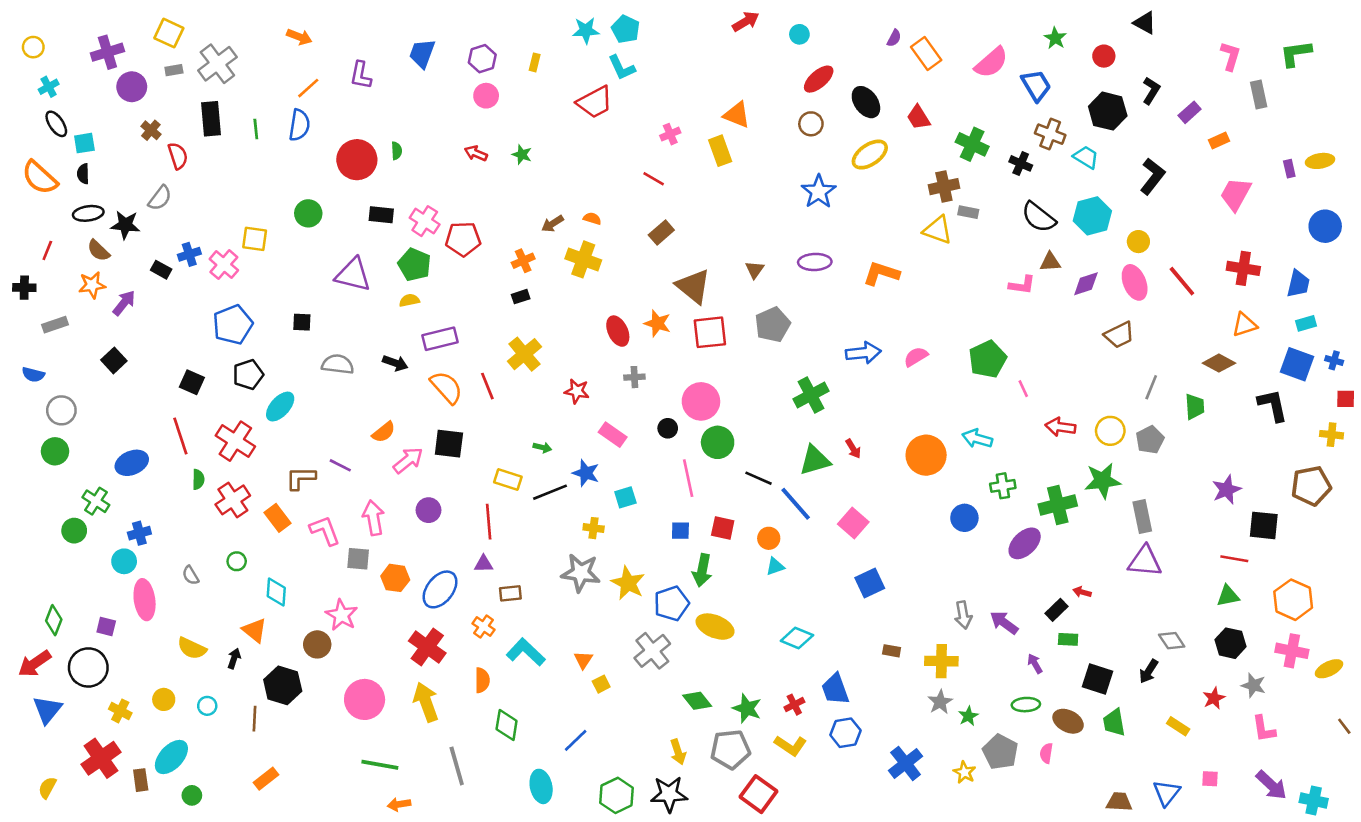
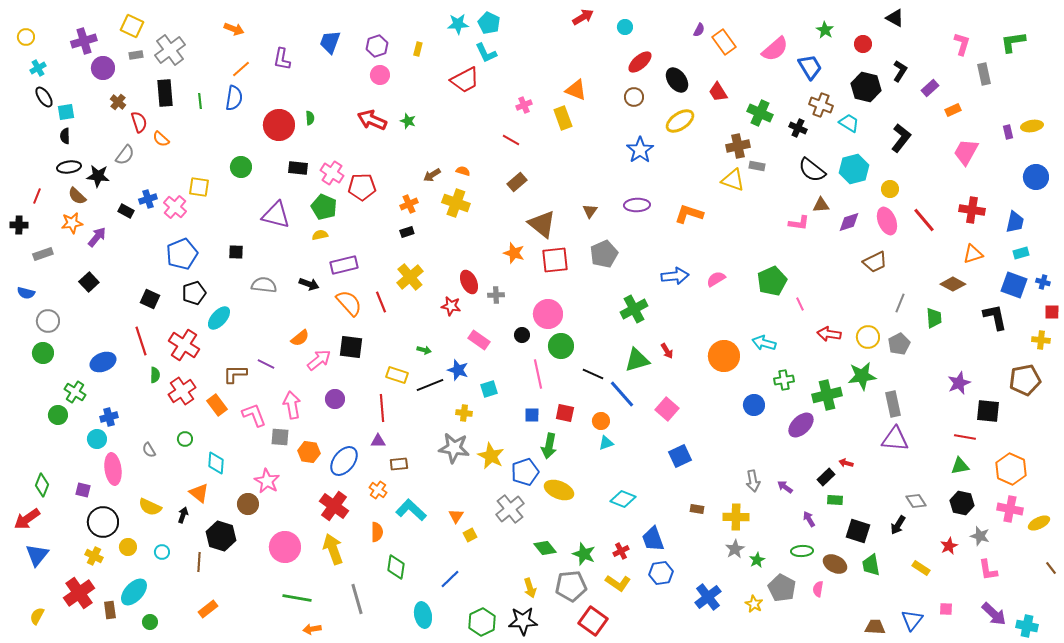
red arrow: (476, 153) -> (372, 120), size x1.6
orange semicircle: (40, 178) -> (161, 139), moved, size x0.6
red ellipse: (618, 331) -> (469, 282), moved
purple arrow: (1004, 623) -> (785, 487), size x0.7
black circle: (88, 667) -> (103, 522), moved

